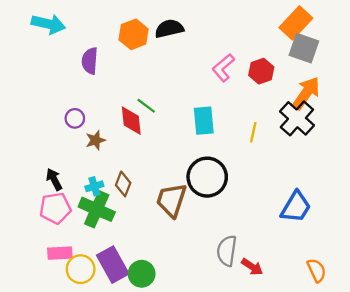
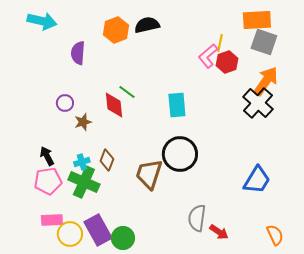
orange rectangle: (296, 23) -> (257, 20), turned 44
pink L-shape: (223, 68) -> (208, 56), moved
yellow line: (253, 132) -> (220, 43), moved

